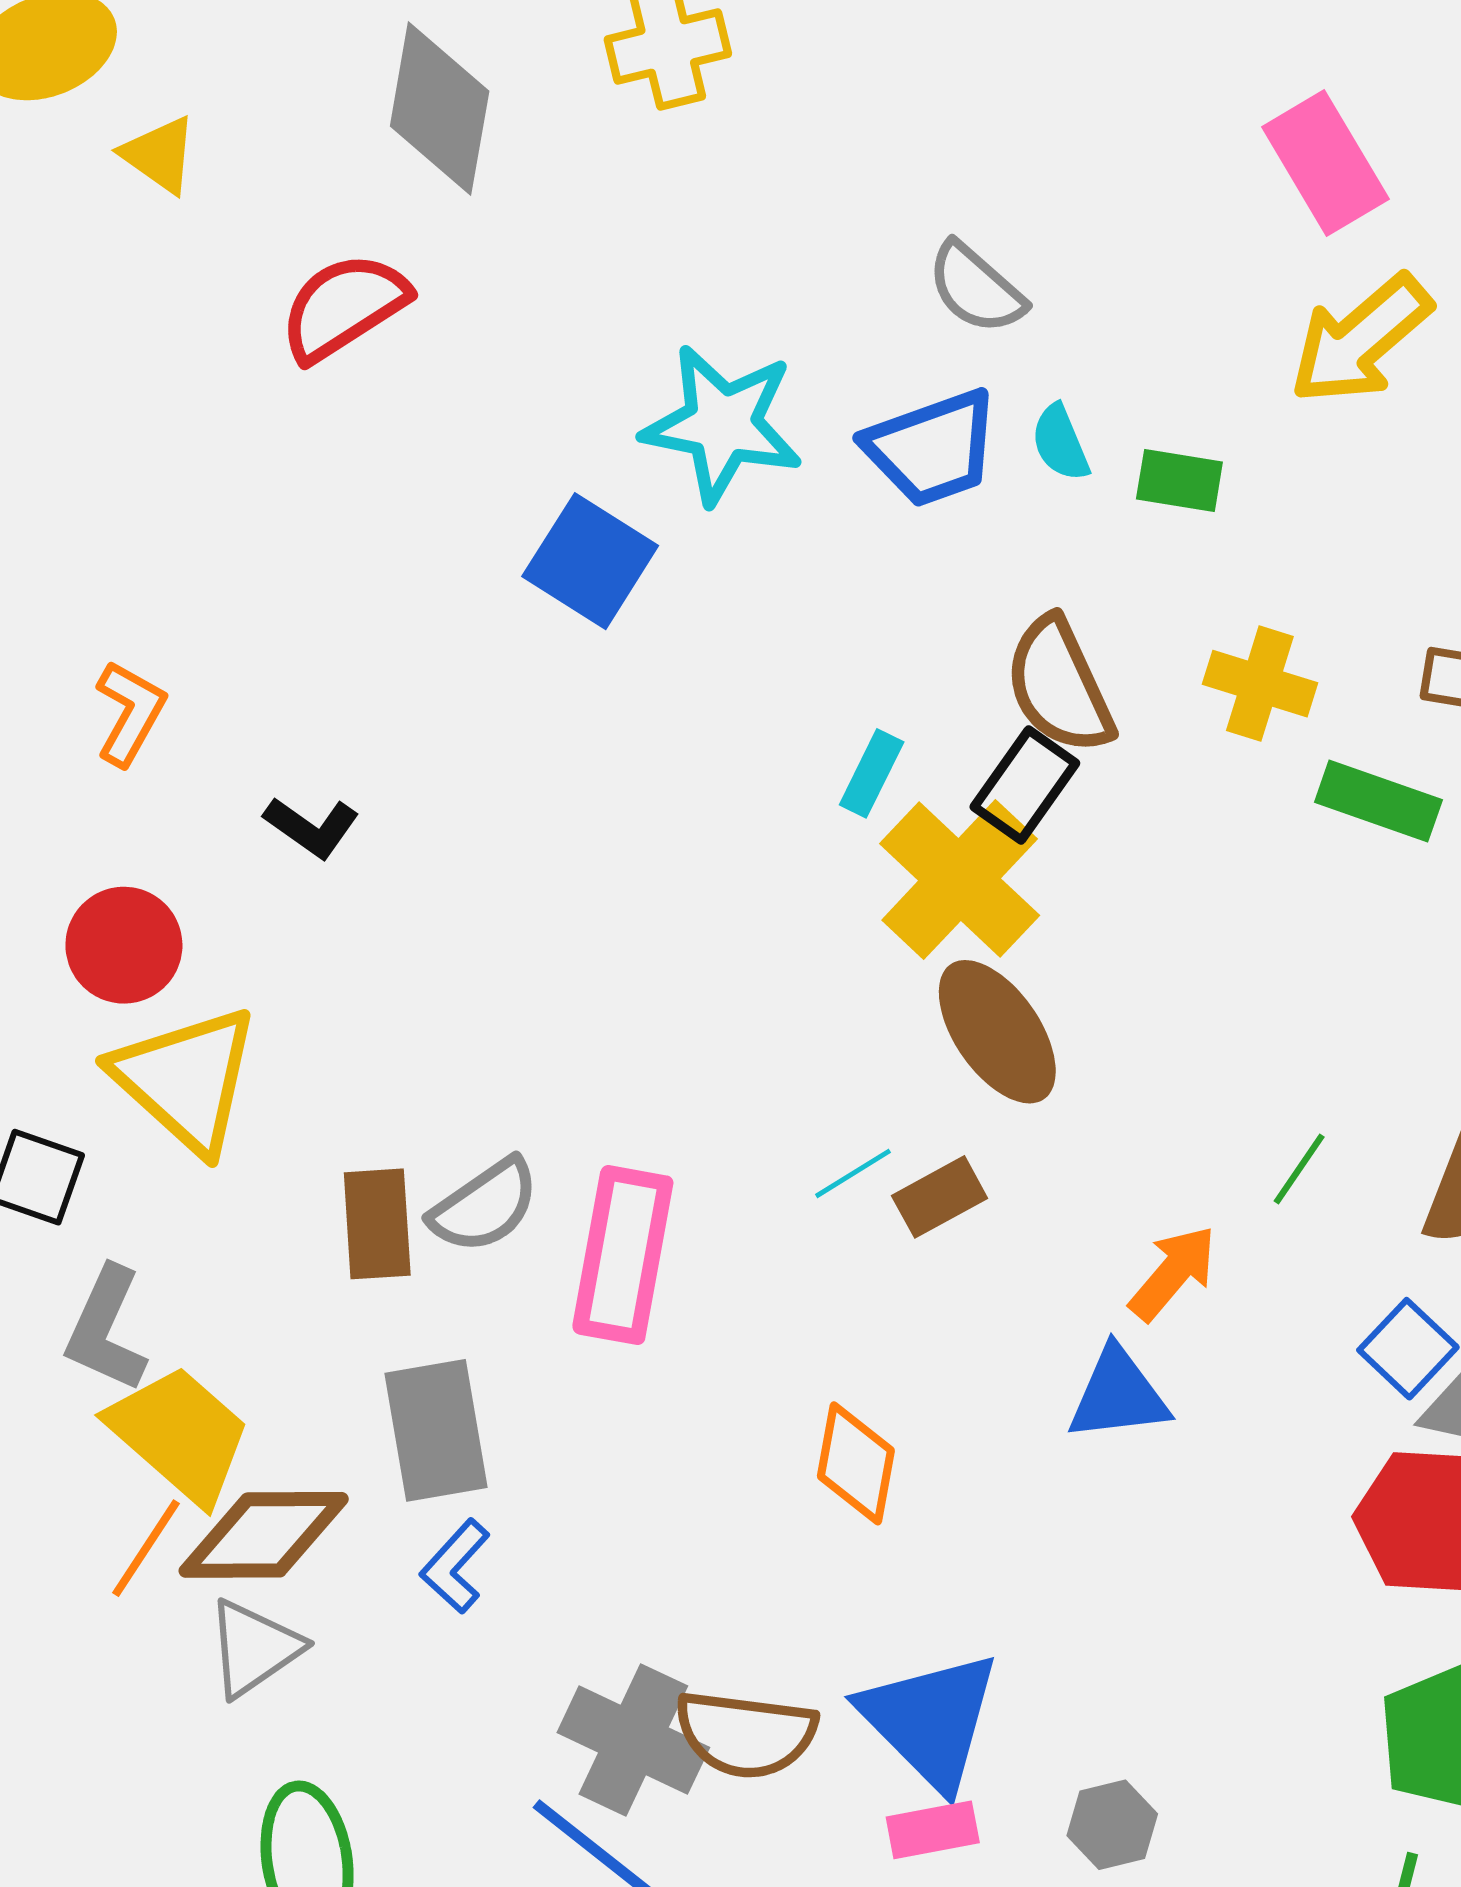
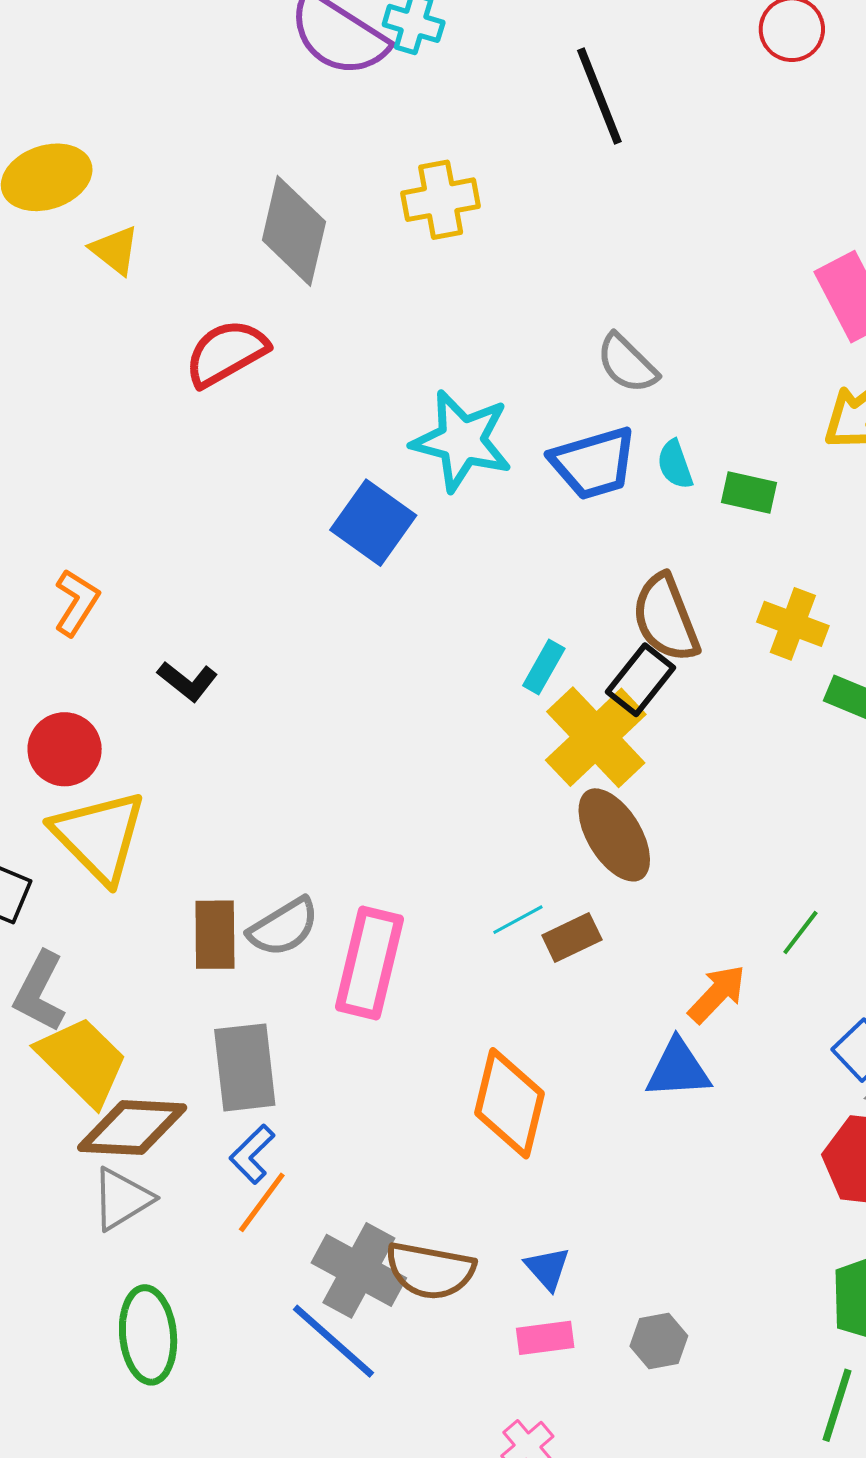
orange diamond: (856, 1463) -> (509, 1103), size x1.4
orange line: (146, 1548) -> (262, 1202), moved
blue triangle: (930, 1720) -> (547, 1268), size x0.5

